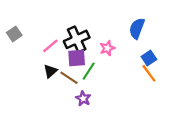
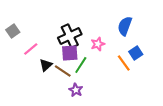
pink line: (50, 46) -> (31, 49), moved
orange line: (149, 73) -> (124, 63), moved

